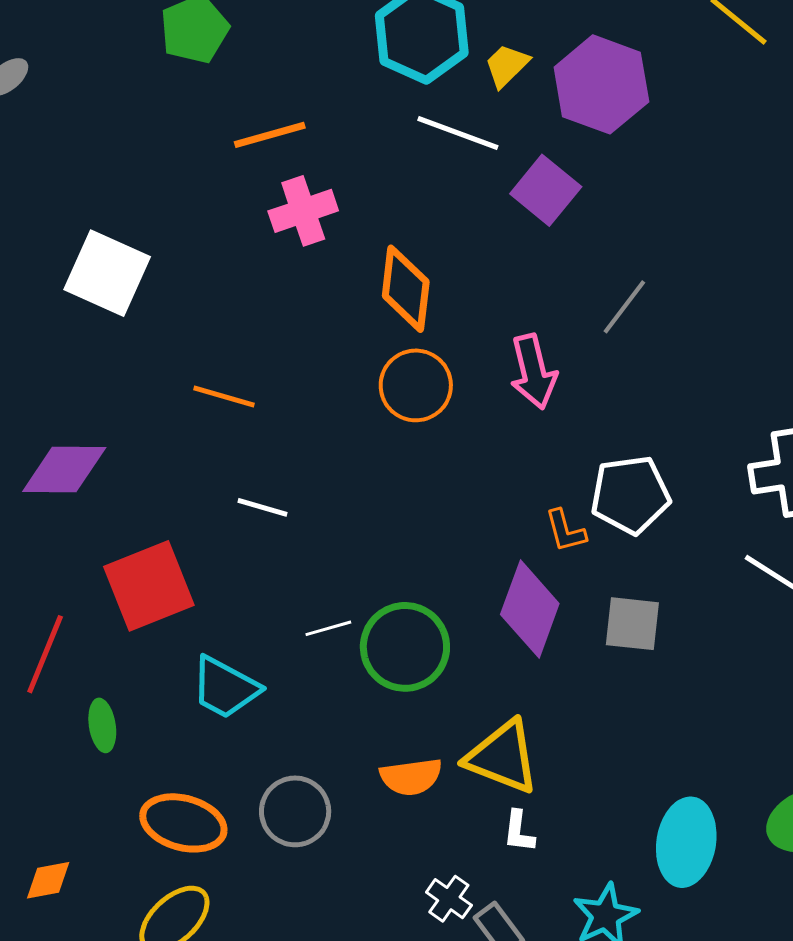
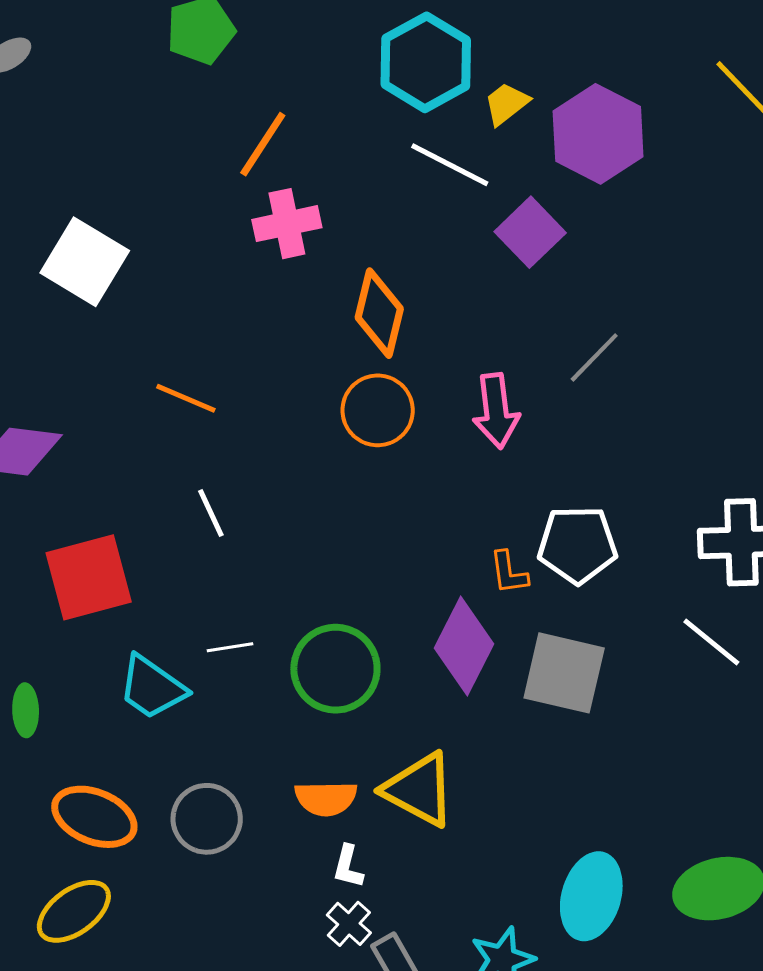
orange line: (270, 135) -> (263, 144), turned -48
white line: (263, 507) -> (211, 513), turned 42
gray square: (632, 624) -> (564, 673), size x1.4
white line: (328, 628) -> (230, 647), moved
white L-shape: (519, 831) -> (348, 867), moved

